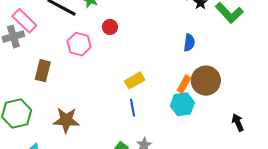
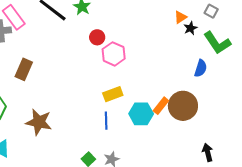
blue semicircle: (189, 43) -> (201, 68), moved
pink hexagon: (79, 44) -> (114, 54), moved
cyan hexagon: (182, 104) -> (141, 114), moved

